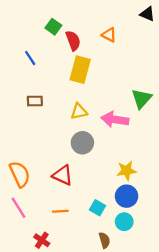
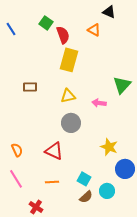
black triangle: (147, 14) -> (109, 12), moved
blue line: (30, 58) -> (11, 29), moved
pink arrow: (115, 120) -> (99, 103), size x0.6
yellow star: (127, 171) -> (109, 147), turned 30
orange semicircle: (20, 174) -> (17, 150), size x0.6
blue circle: (127, 196) -> (125, 169), moved
brown semicircle: (104, 240) -> (86, 197), moved, turned 64

